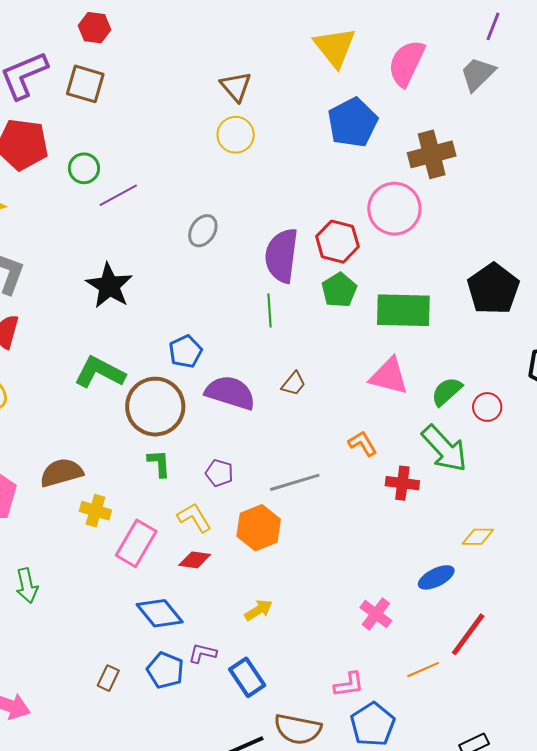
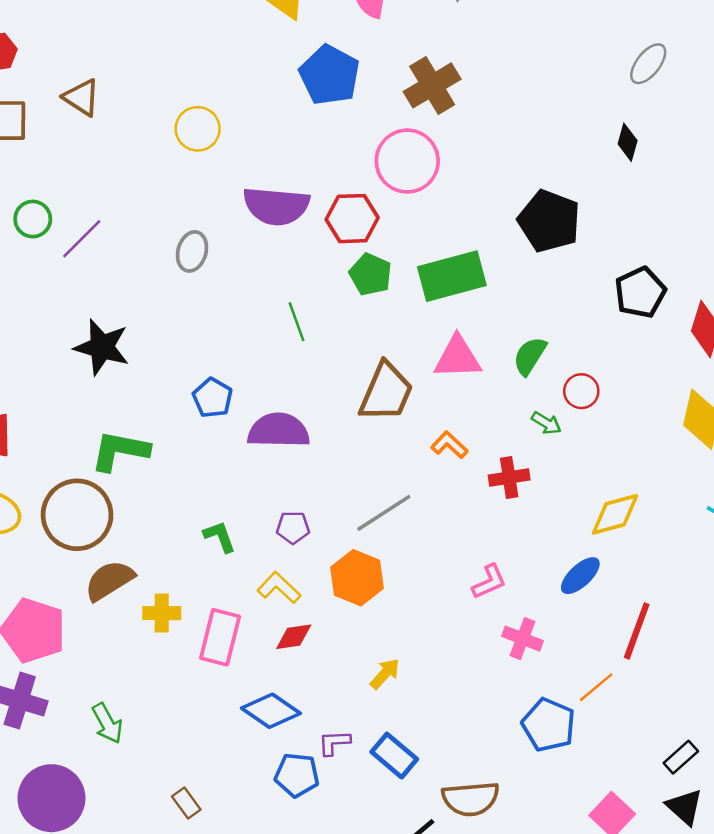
brown triangle: (236, 86) -> (82, 97), moved
purple semicircle: (282, 256) -> (276, 206), moved, turned -76
brown trapezoid: (294, 384) -> (386, 392), moved, size x2.0
brown circle: (155, 407) -> (77, 515), moved
red circle: (487, 407) -> (581, 391), moved
green arrow: (444, 449) -> (546, 423), size x0.5
yellow diamond: (478, 537) -> (615, 514), size x1.4
brown rectangle: (108, 678) -> (186, 803), moved, turned -45
pink L-shape: (349, 684) -> (489, 582), moved
blue pentagon: (373, 724) -> (549, 725), moved

